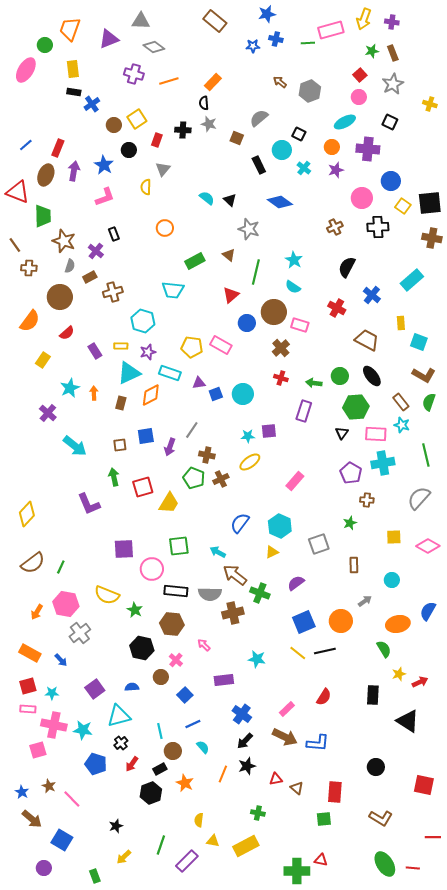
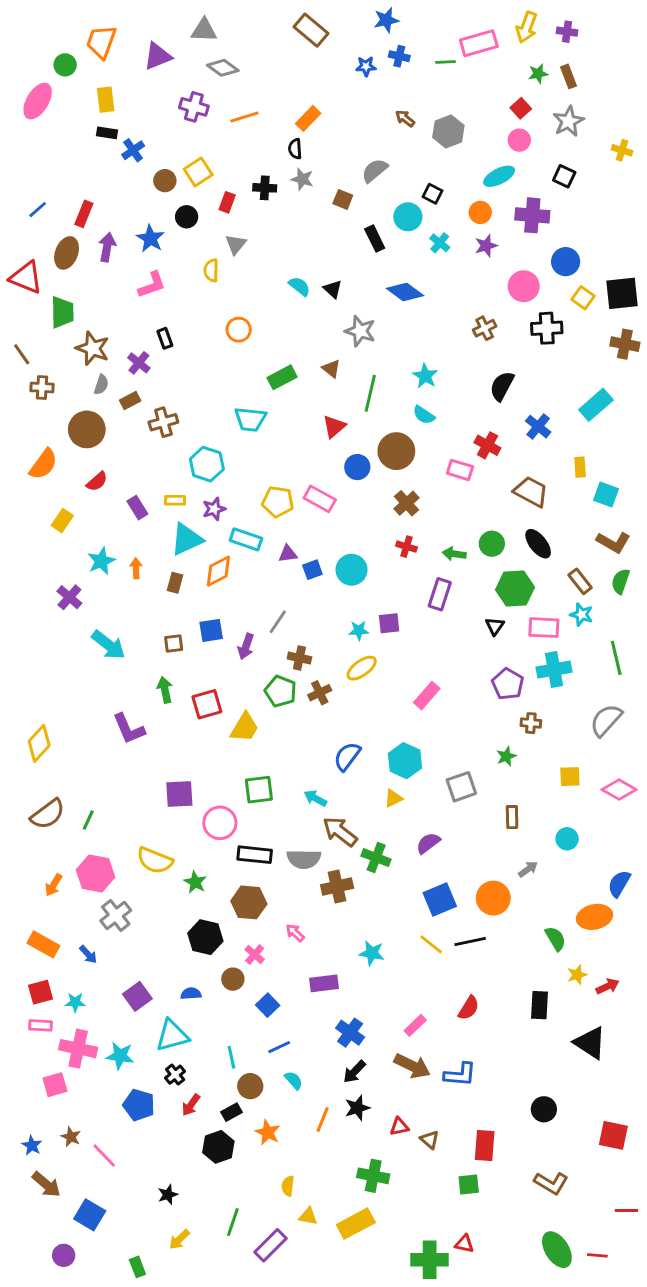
pink rectangle: (300, 325) -> (460, 470), moved
orange ellipse: (398, 624) -> (595, 917), moved
green cross: (258, 813) -> (373, 1176), size x1.5

